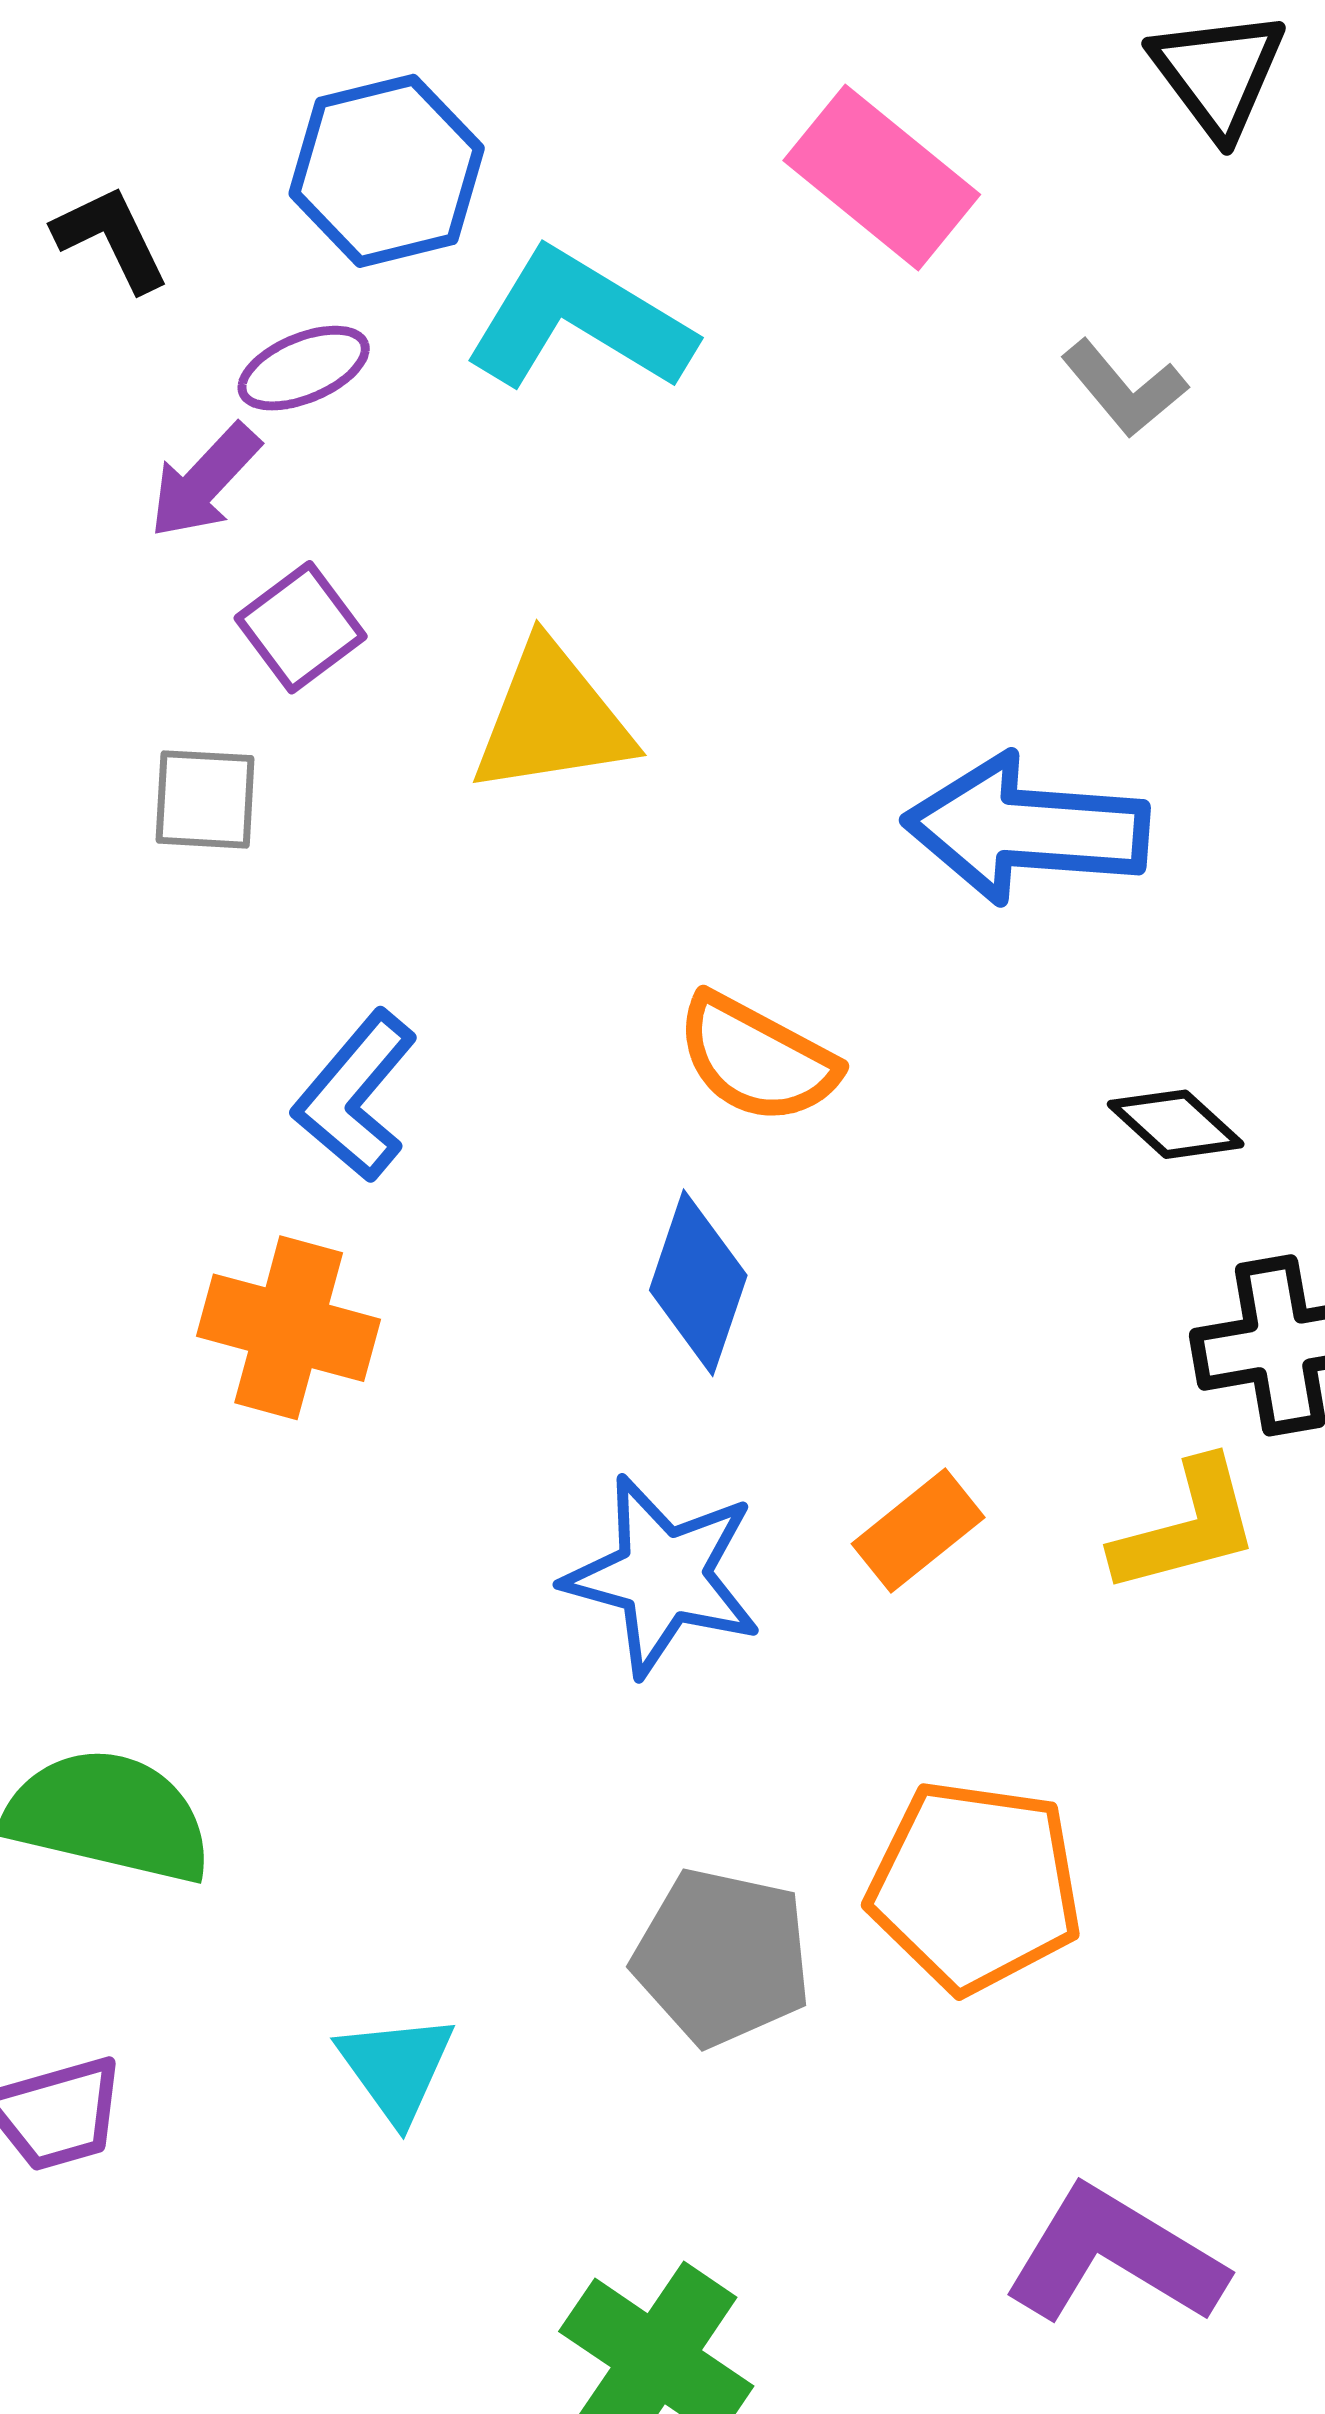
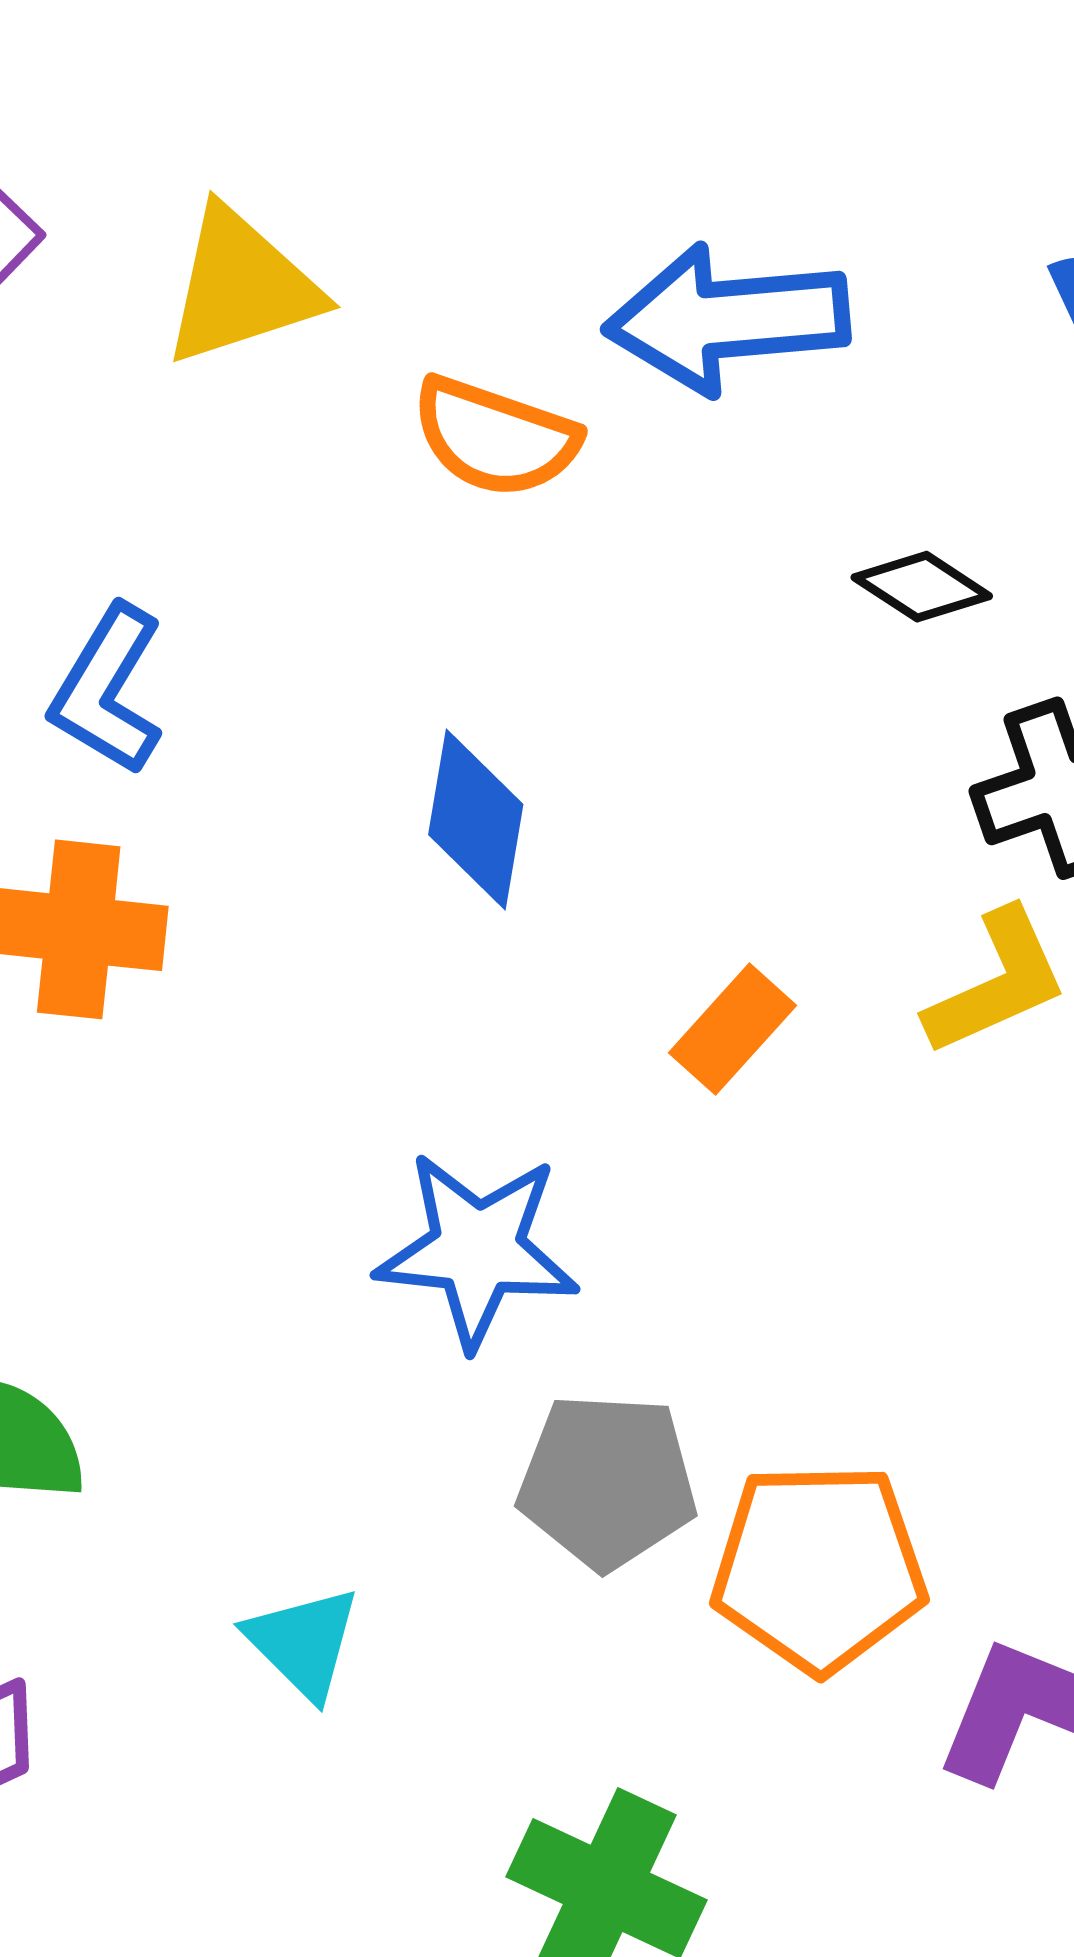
orange semicircle: (757, 1059) -> (495, 437), moved
blue star: (663, 1576) -> (477, 1250), moved
orange pentagon: (975, 1886) -> (819, 1568), moved

